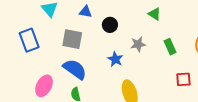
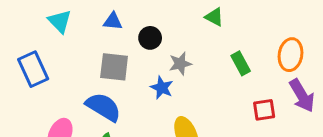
gray square: (72, 39) -> (114, 67), moved
gray star: (138, 44) -> (180, 64), moved

